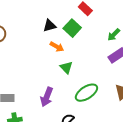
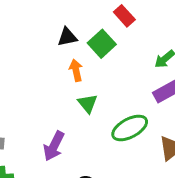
orange arrow: (57, 47) -> (76, 70), turned -136
green ellipse: (86, 93) -> (130, 128), moved

